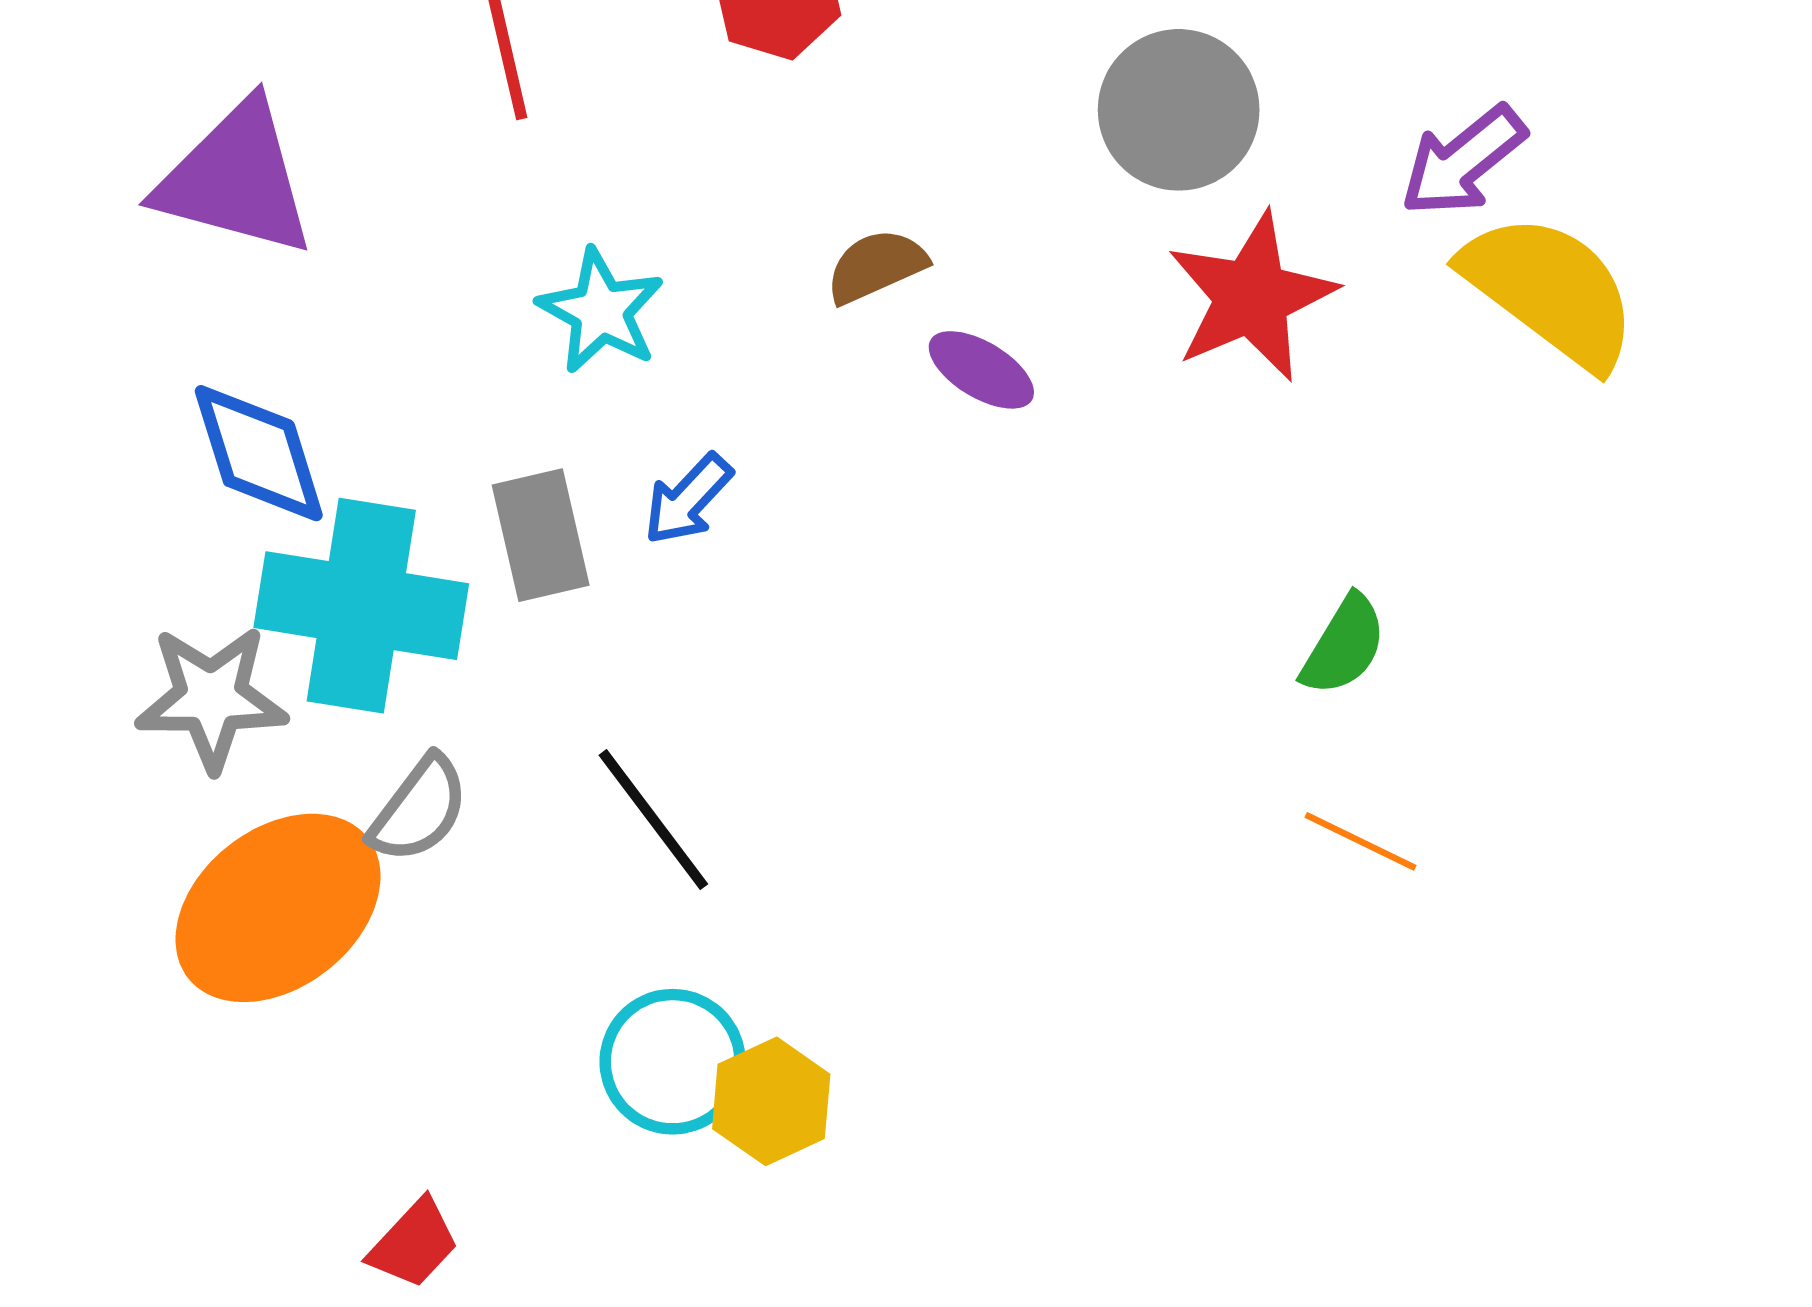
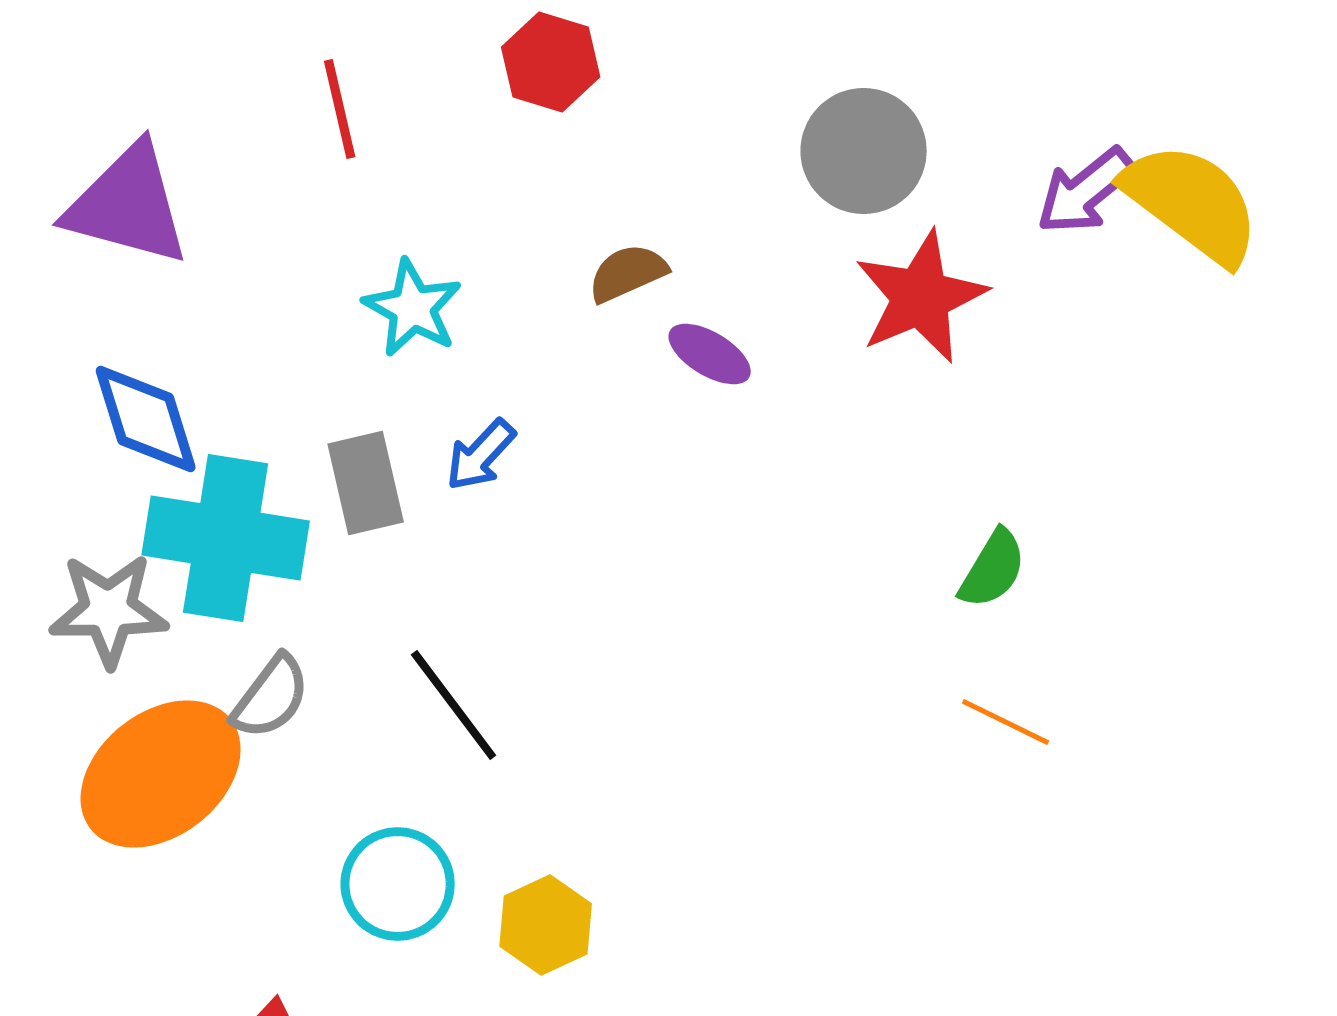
yellow semicircle: (1550, 290) -> (1192, 203), moved
cyan circle: (673, 1062) -> (398, 884), moved

